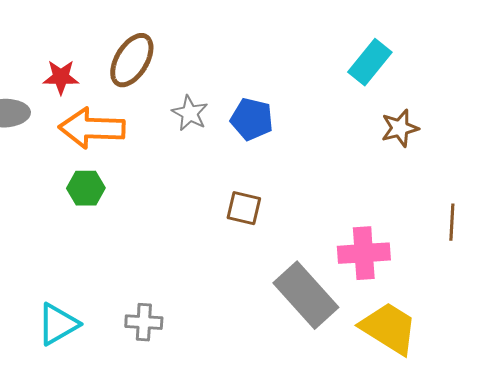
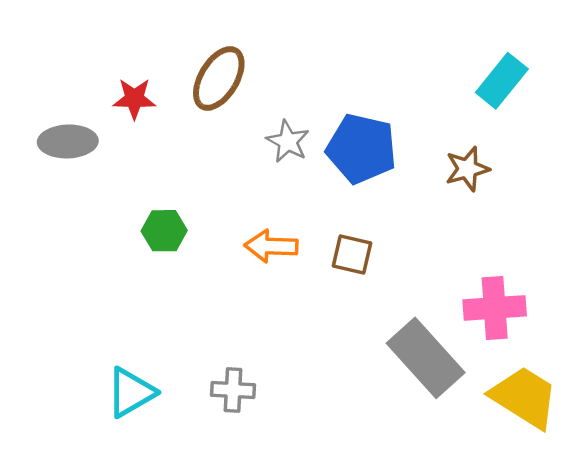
blue pentagon: (252, 119) -> (361, 149), size x1.4
orange arrow: (92, 128) -> (271, 246), moved, size x0.7
brown star: (400, 128) -> (467, 169), moved

